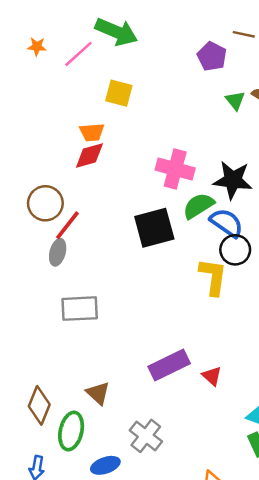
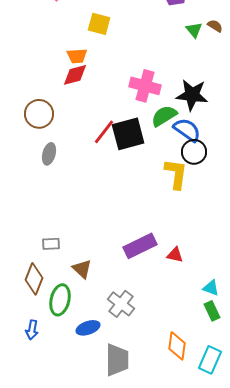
red line: (67, 225) -> (104, 132), moved
gray rectangle: (80, 309) -> (51, 244), moved, size x0.6
red triangle: (212, 376) -> (175, 255), turned -30

